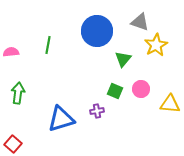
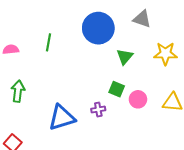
yellow star: (156, 45) -> (165, 54), moved, turned 30
pink circle: (141, 89) -> (138, 99), moved

